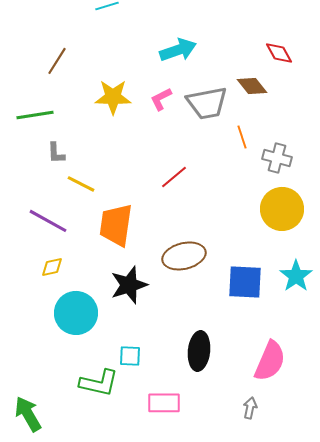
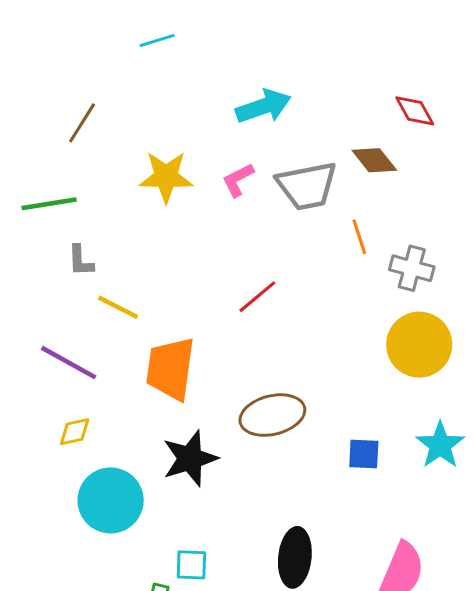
blue square: (245, 282) -> (364, 454), size x0.6

